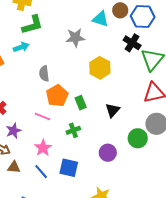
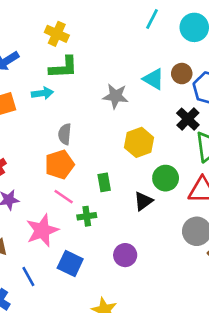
orange pentagon: (57, 96) -> (60, 165), moved
pink line: (42, 116) -> (64, 197), moved
green circle: (138, 138) -> (166, 178), moved
pink star: (43, 148) -> (42, 230), size x1.4
blue line: (41, 172) -> (28, 276), moved

